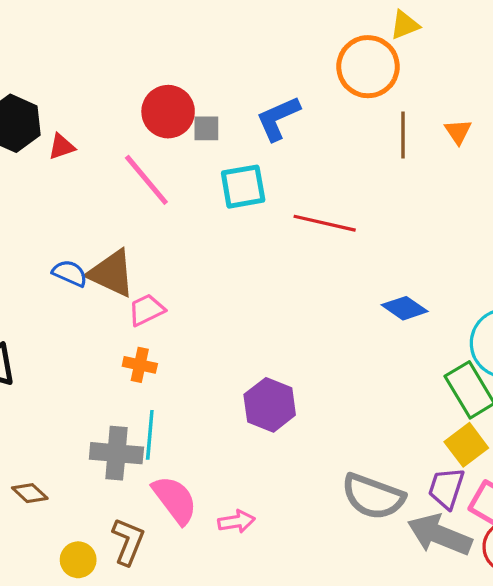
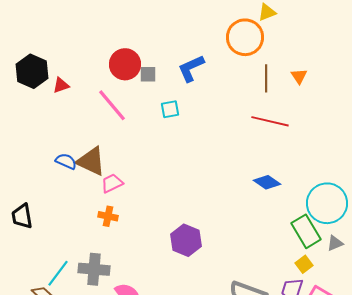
cyan square: (243, 187) -> (170, 109), size x0.7
red line: (325, 223) -> (270, 121), moved
cyan line: (150, 435) -> (58, 273), moved, turned 32
yellow square: (466, 445) -> (304, 264), size x0.7

